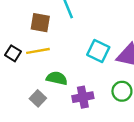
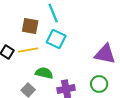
cyan square: (98, 51) -> (56, 39), moved

